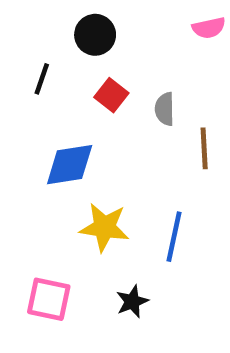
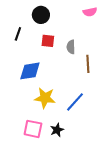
red square: (111, 95) -> (48, 41), turned -32
blue line: (174, 237) -> (75, 102), turned 30
pink square: (49, 299) -> (33, 129), moved

